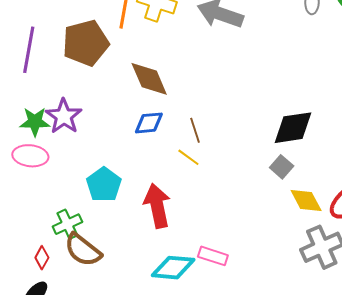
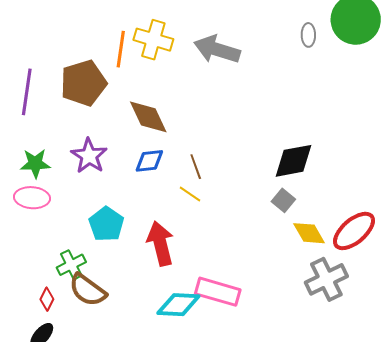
purple star: (64, 116) -> (89, 156), moved
pink rectangle: (213, 256) -> (218, 292), size x1.5

